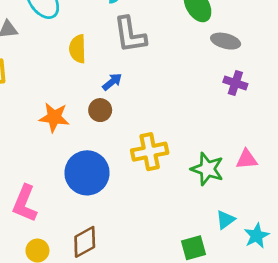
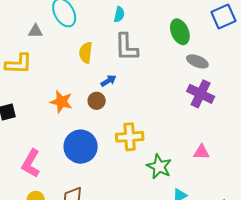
purple cross: (235, 83) -> (201, 94), size x1.5
green star: (207, 169) -> (159, 166), moved

